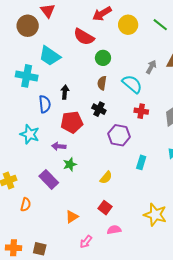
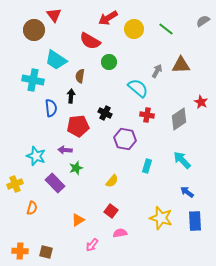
brown semicircle: (102, 83) -> (80, 76), moved
cyan star: (30, 134) -> (36, 156), moved

